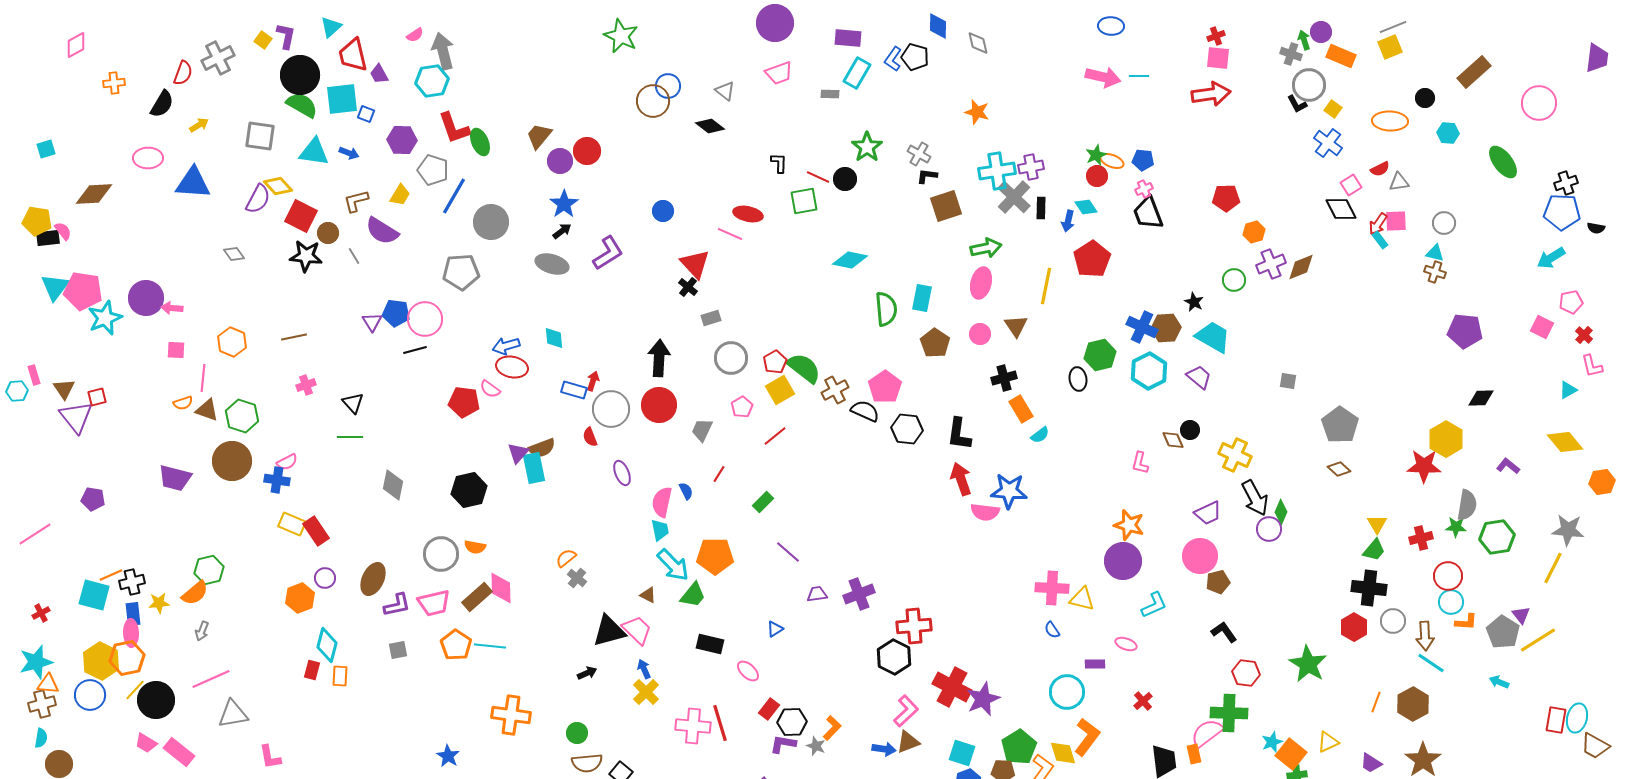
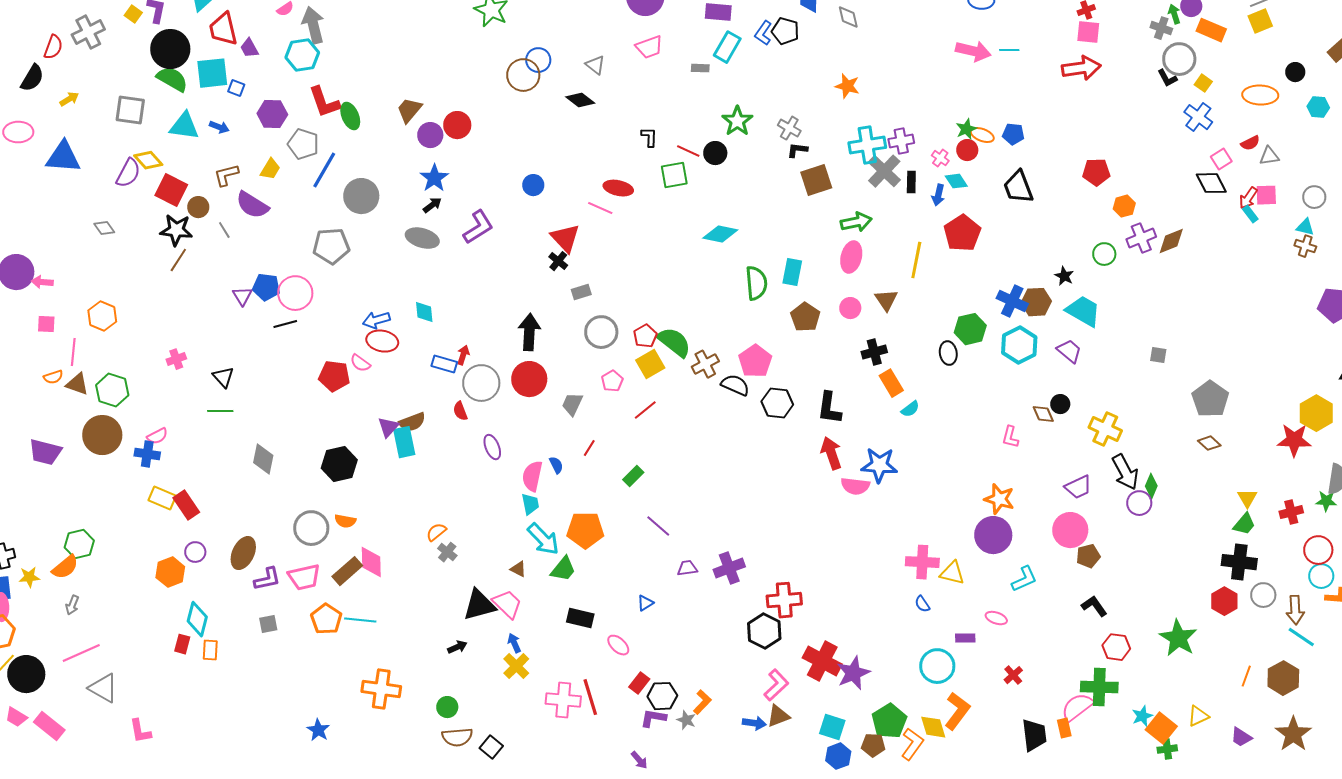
pink cross: (1144, 189) -> (940, 158), moved, turned -30
brown line: (294, 337) -> (178, 260), moved, turned -45
gray triangle: (233, 714) -> (103, 688), turned 40

